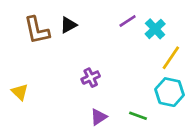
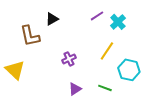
brown L-shape: (37, 30) -> (30, 36), moved
yellow line: (171, 58) -> (107, 51), moved
yellow triangle: (20, 92) -> (15, 70), size x1.5

